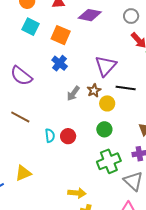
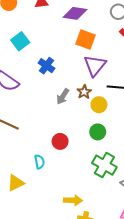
cyan square: (30, 27) -> (20, 41), moved, turned 30
orange square: (61, 35) -> (85, 39), moved
cyan semicircle: (50, 136) -> (39, 162), moved
green cross: (109, 161) -> (104, 165), turned -35

